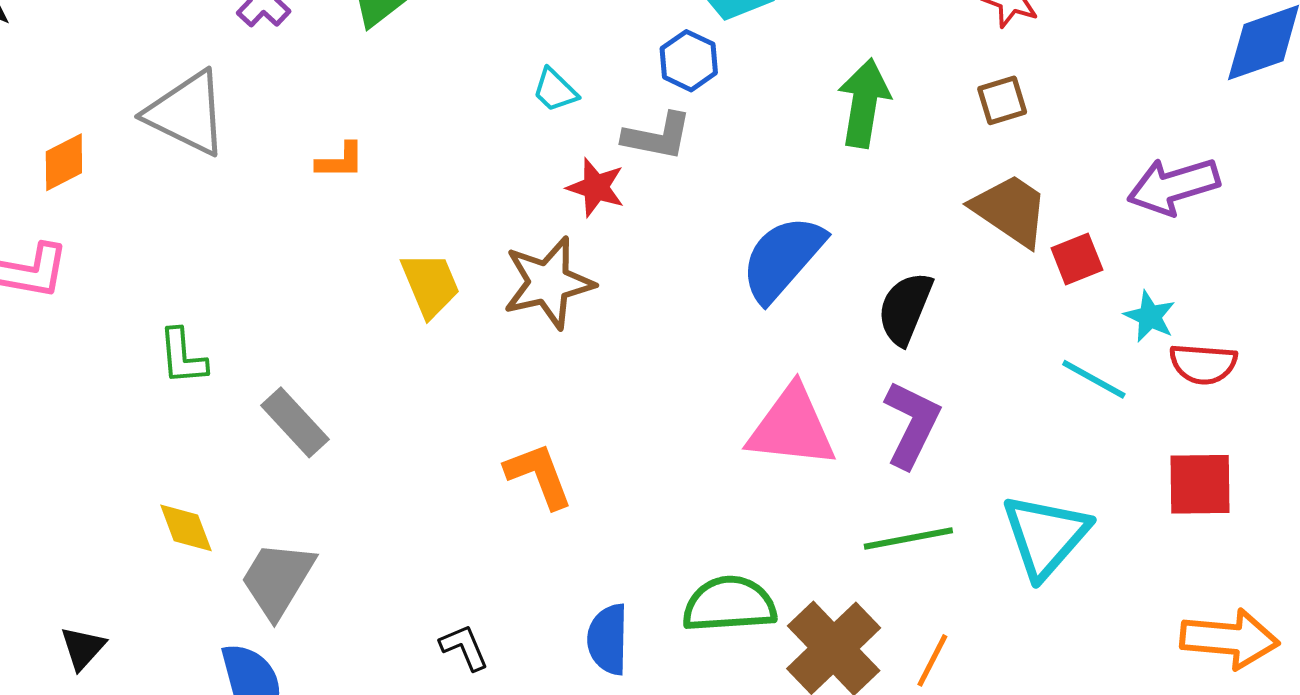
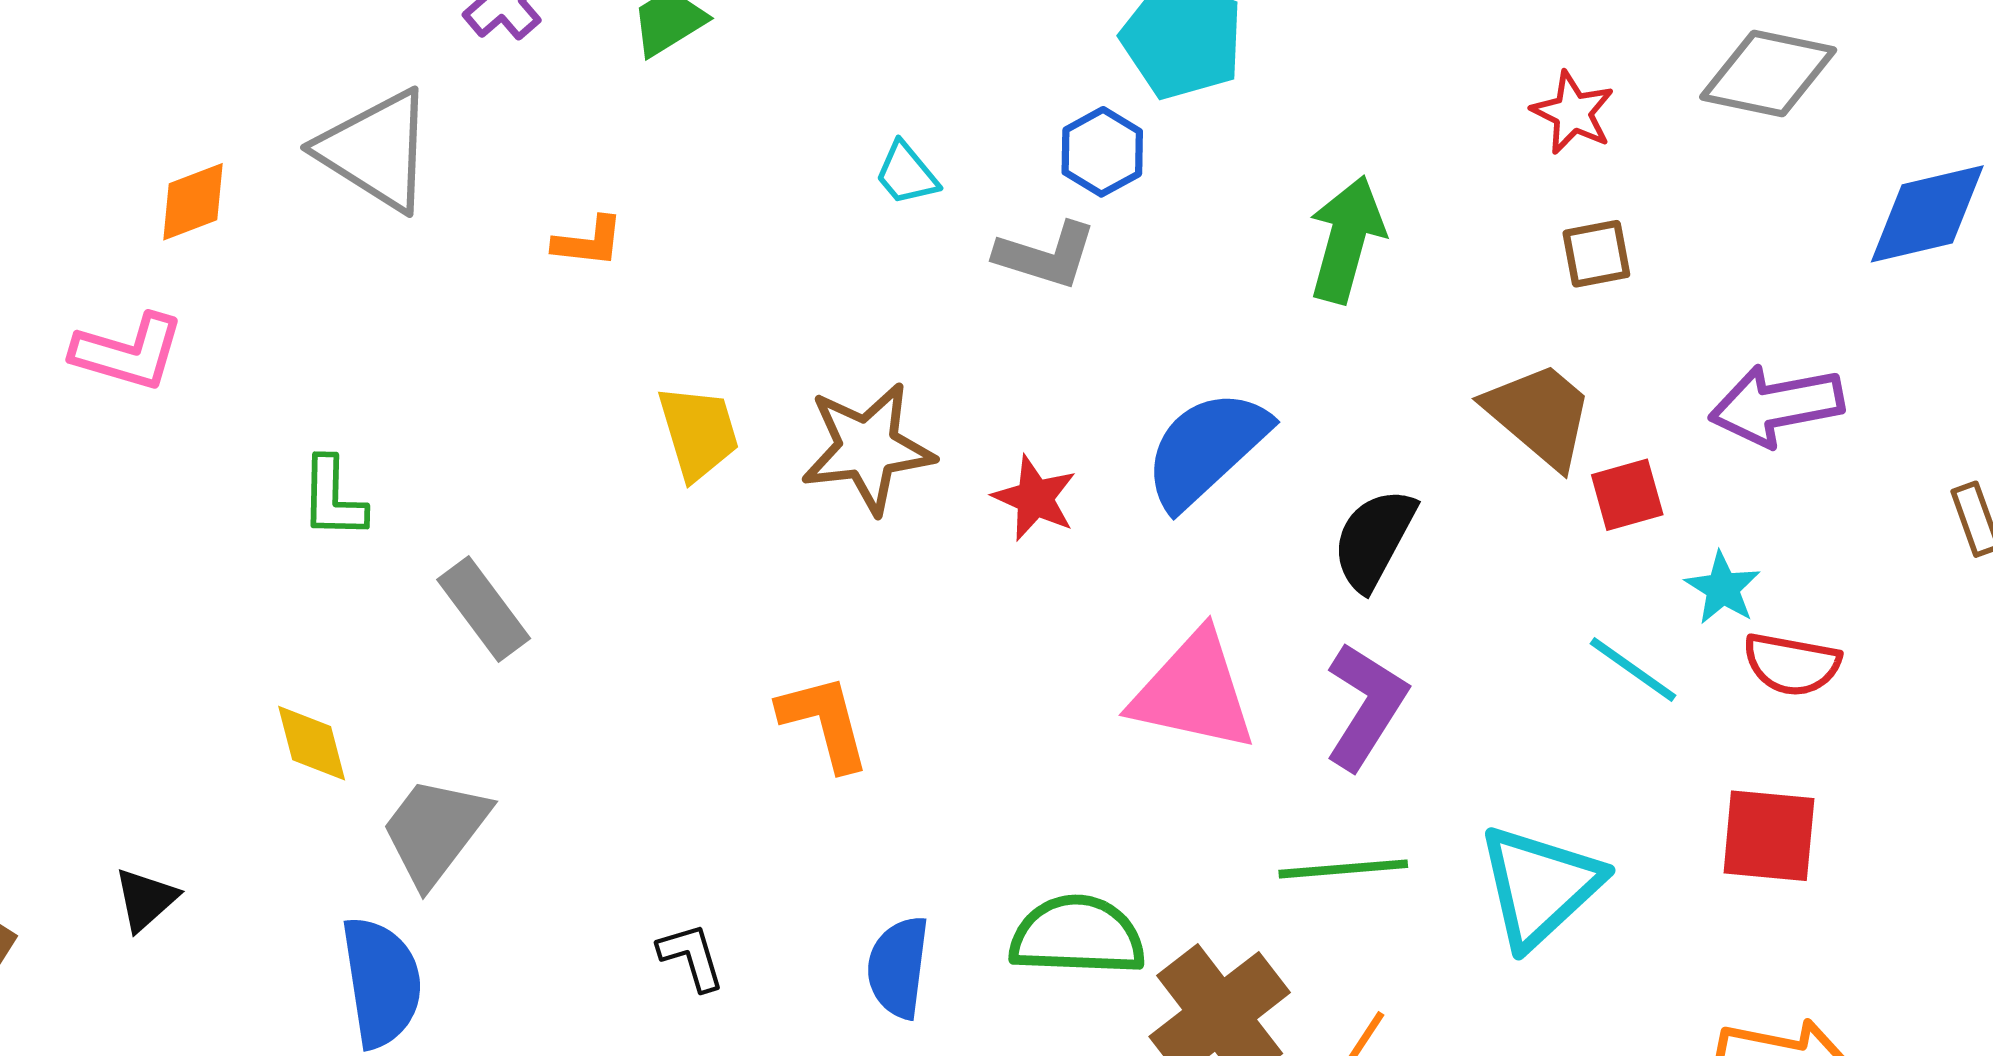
brown square: (1002, 100) -> (1596, 254), moved
red star: (596, 187) -> (1035, 498), moved

